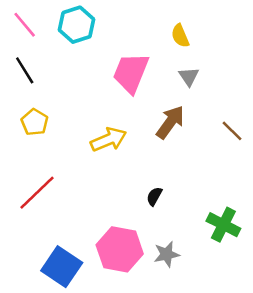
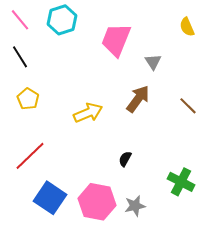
yellow semicircle: (180, 36) -> (187, 27), moved
pink trapezoid: (131, 73) -> (116, 40), moved
blue square: (62, 267) -> (50, 198), moved

